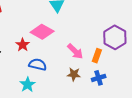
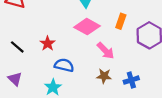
pink diamond: (42, 32) -> (87, 27), moved
orange rectangle: (97, 56) -> (121, 21), moved

